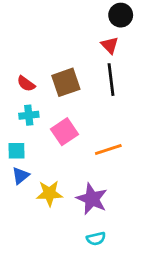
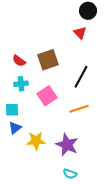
black line: (111, 80) -> (81, 77), moved, turned 35
cyan semicircle: (96, 239) -> (70, 174), turned 32

